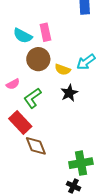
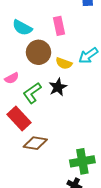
pink rectangle: (45, 32) -> (59, 26), moved
black star: (69, 93) -> (58, 87), moved
brown diamond: (36, 146) -> (35, 143), turned -60

